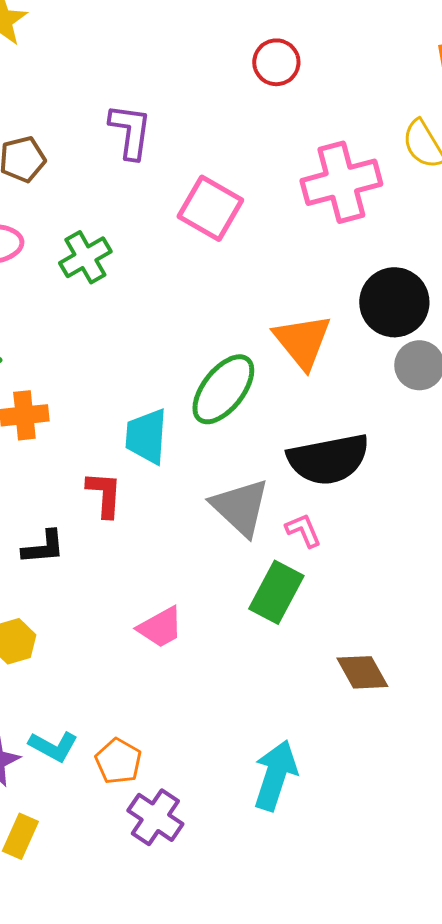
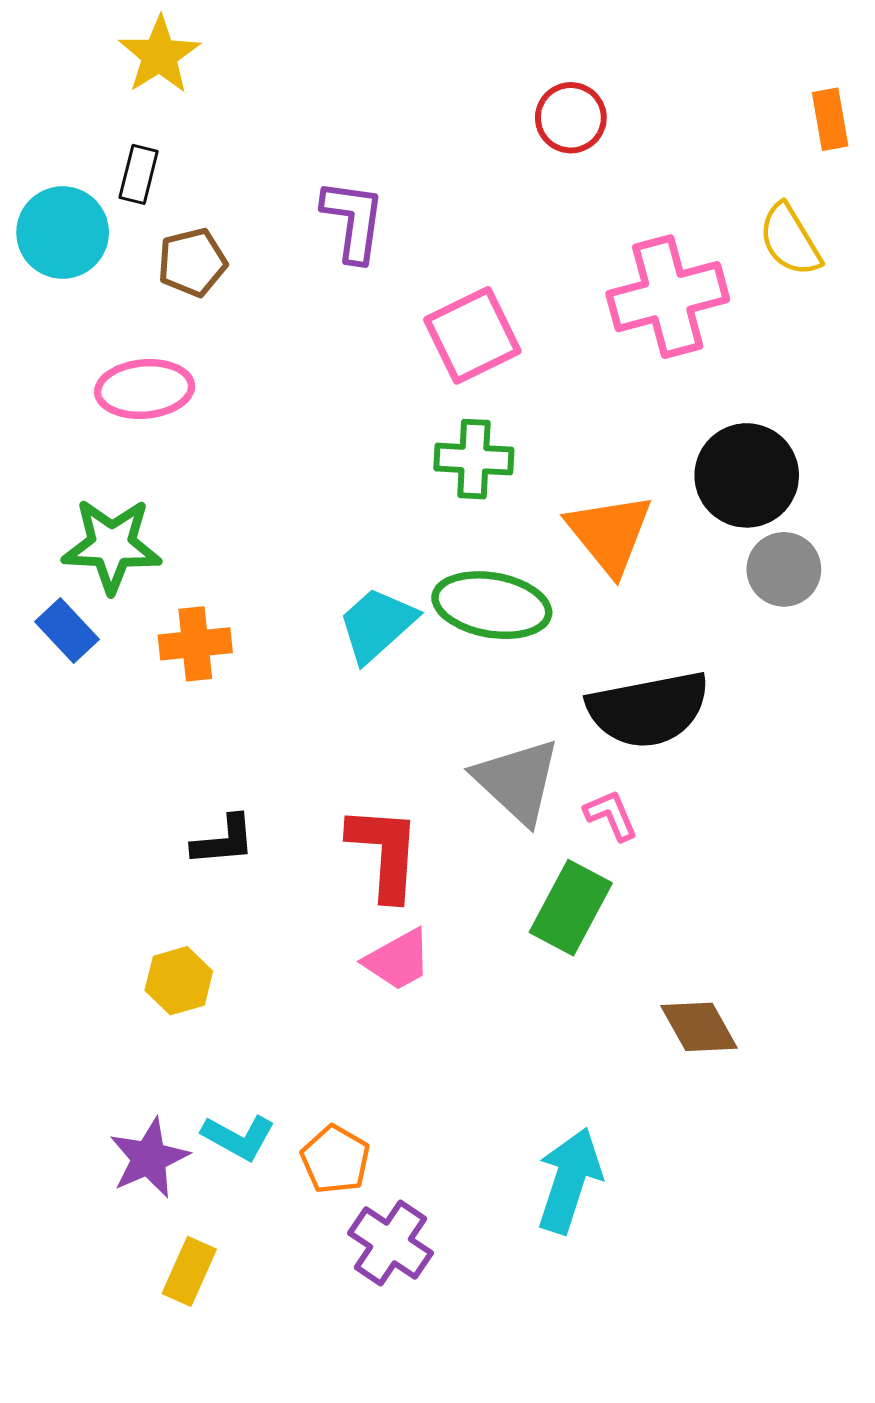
pink square: (210, 208) -> (472, 335), turned 34
green cross: (85, 257) -> (474, 459), moved, turned 33
green ellipse: (223, 389) -> (492, 605), turned 62
cyan trapezoid: (146, 436) -> (377, 624), moved, turned 44
red L-shape: (104, 494) -> (385, 853), moved, size x1.4

